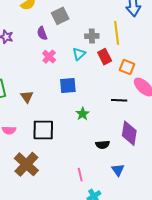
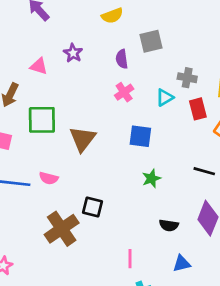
brown triangle: (27, 97) -> (83, 139), size x1.5
black square: (43, 130) -> (92, 207), moved, size x0.7
blue triangle: (118, 170) -> (182, 264), turned 40

